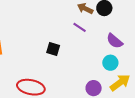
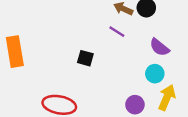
yellow arrow: (120, 83) -> (167, 97), turned -30

